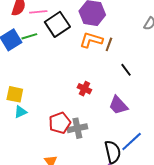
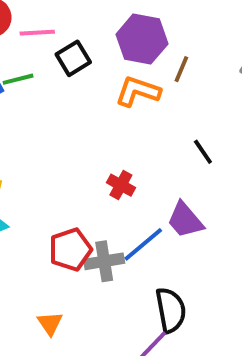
black square: (57, 24) -> (73, 58), size x0.7
brown line: (109, 44) -> (181, 69), moved
blue line: (132, 141) -> (143, 244), moved

